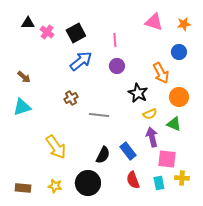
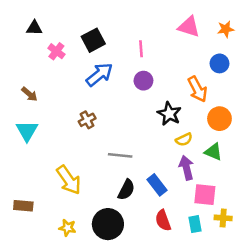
pink cross: (47, 32) -> (56, 51), moved
cyan triangle: (22, 107) -> (27, 131), turned -42
gray line: (99, 115) -> (120, 155), moved
brown rectangle: (23, 188) -> (23, 206), moved

